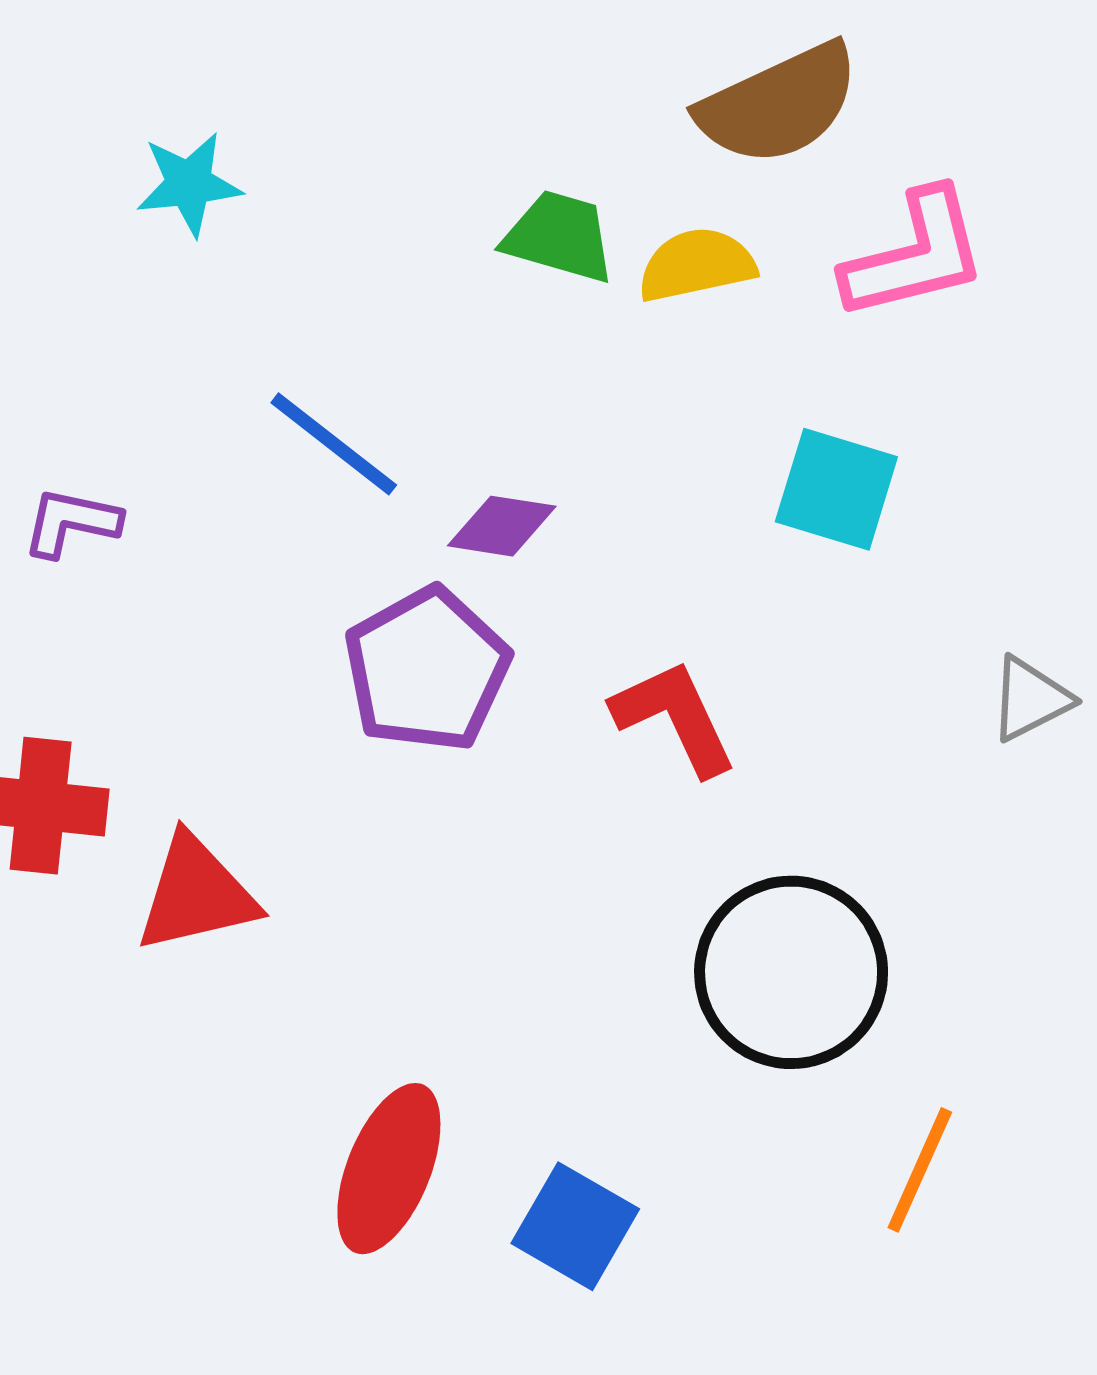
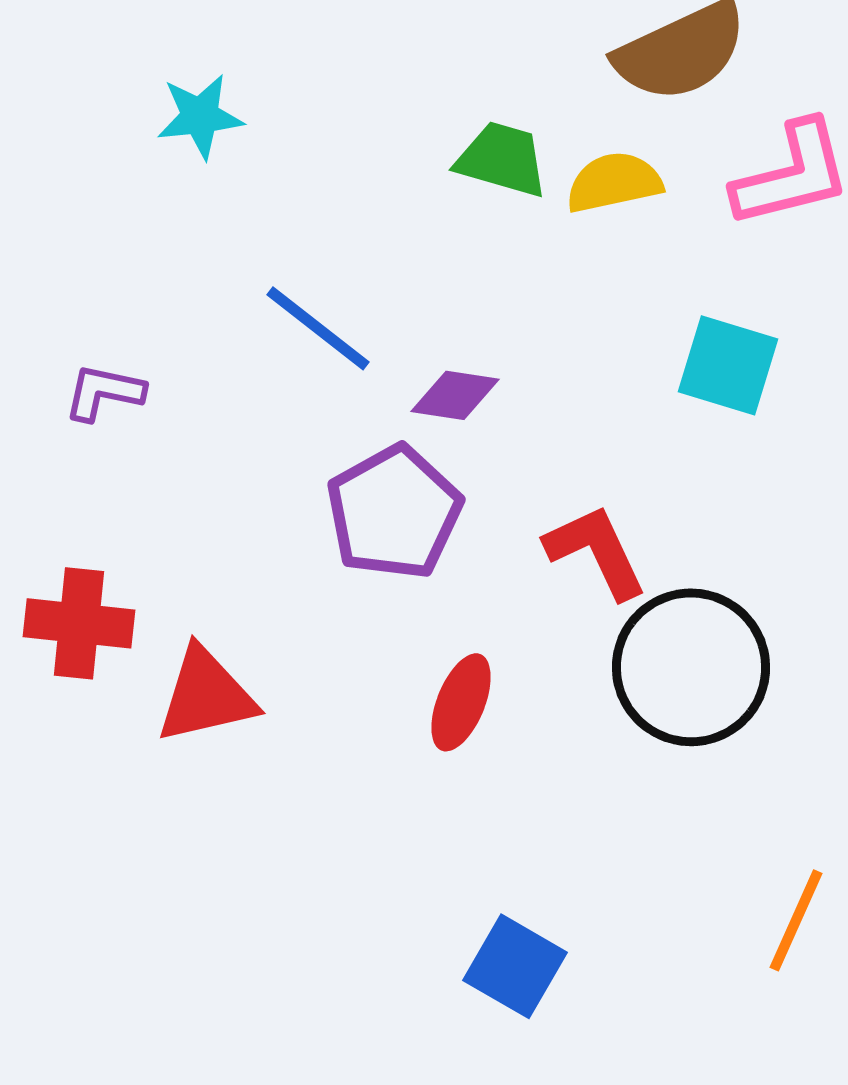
black circle: (791, 972) -> (691, 667), moved
red ellipse: (389, 1169) -> (461, 702), moved, size x0.7

